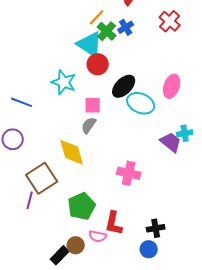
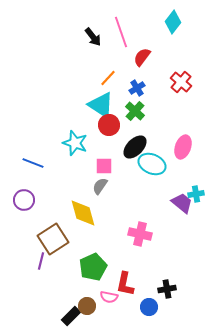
green cross: (107, 31) -> (135, 111), moved
blue circle: (149, 249) -> (149, 307), moved

